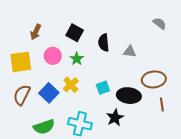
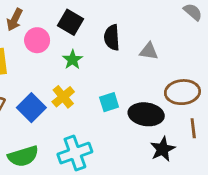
pink circle: (53, 56) -> (37, 40), moved
black star: (115, 118) -> (163, 149), moved
cyan cross: (80, 124) -> (75, 153), turned -35

